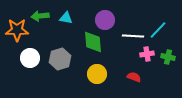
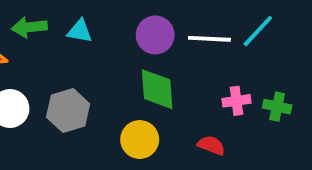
cyan line: (158, 30) -> (258, 31), moved
white line: (133, 36) -> (209, 39), moved
green diamond: (93, 42) -> (157, 89), moved

